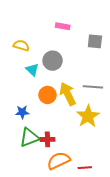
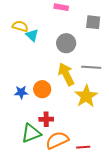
gray circle: (53, 61) -> (66, 43), moved
cyan triangle: (32, 70) -> (32, 35), moved
orange circle: (47, 95) -> (42, 89), moved
green triangle: (29, 137) -> (31, 133), moved

